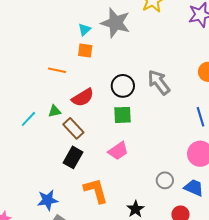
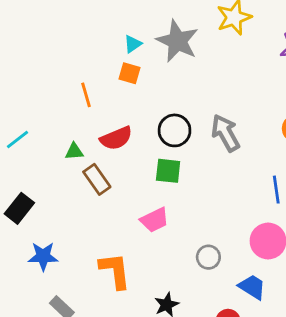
orange line: (57, 70) -> (86, 95), turned 54
cyan line: (28, 119) -> (18, 140), moved
black rectangle: (73, 157) -> (19, 208), moved
gray circle: (165, 180) -> (208, 257), moved
blue star: (48, 200) -> (43, 256), moved

